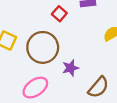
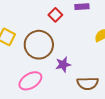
brown semicircle: (98, 87) -> (88, 83), turned 45

